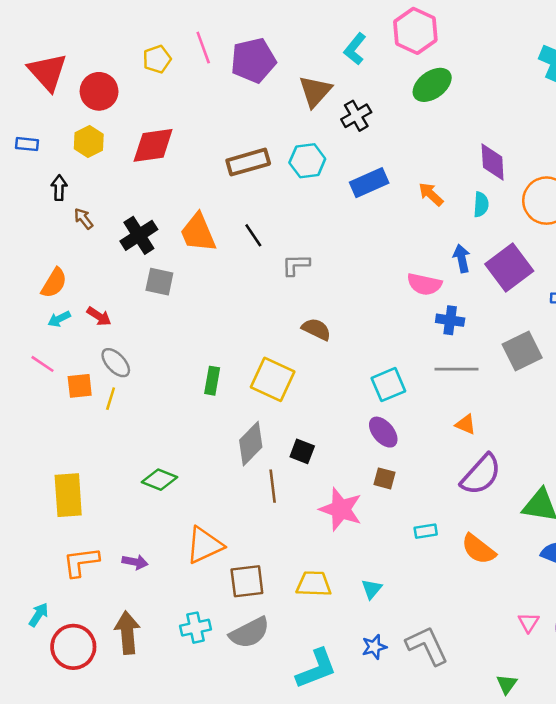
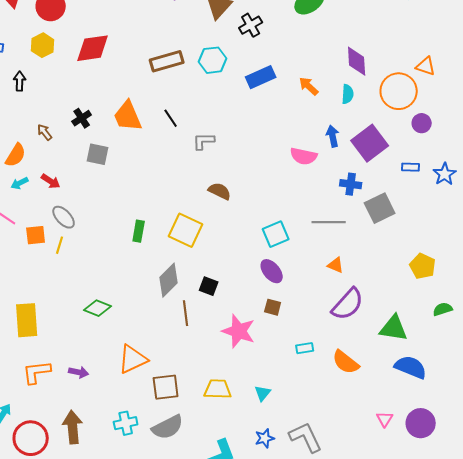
brown arrow: (84, 219) -> (45, 132), moved
black cross: (139, 235) -> (82, 118), size x0.7
blue cross: (450, 320) -> (351, 184), moved

